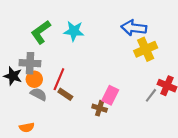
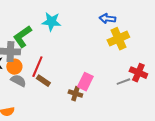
blue arrow: (134, 28) -> (107, 19), size x0.7
green L-shape: (41, 32) -> (22, 37), moved
gray line: (151, 95) -> (123, 82), turned 32

